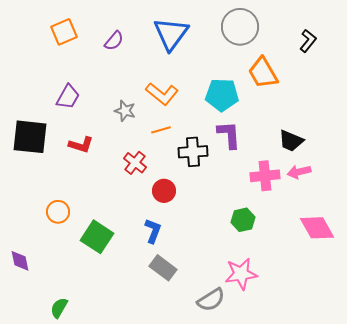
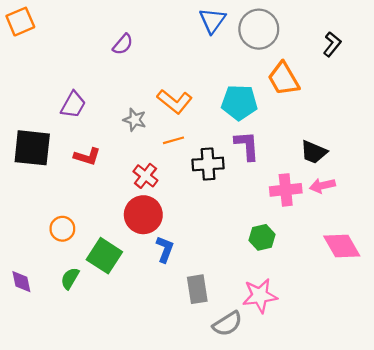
orange square: (64, 32) -> (20, 22), moved
blue triangle: (171, 34) -> (212, 20), moved, size x0.7
red circle: (164, 191) -> (143, 215), moved, size x1.5
gray rectangle: (163, 268) -> (197, 289), moved, turned 44
green semicircle: (59, 308) -> (70, 278), moved

